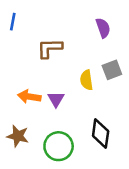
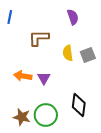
purple semicircle: (103, 28) -> (73, 17), moved
yellow semicircle: (87, 80) -> (68, 53), moved
brown star: (18, 136) -> (22, 117), moved

